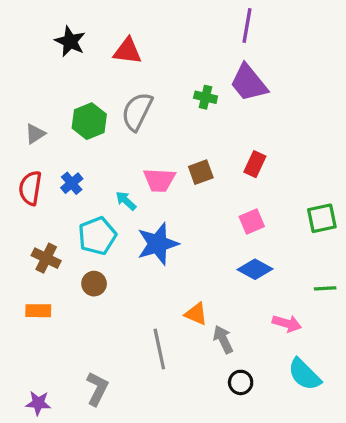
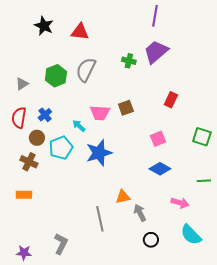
purple trapezoid: (249, 83) -> (156, 52), turned 88
red rectangle: (255, 164) -> (171, 100), moved
green square: (322, 218) -> (202, 137), turned 30
brown circle: (94, 284) -> (37, 138), moved
orange triangle: (196, 314) -> (123, 197), turned -35

